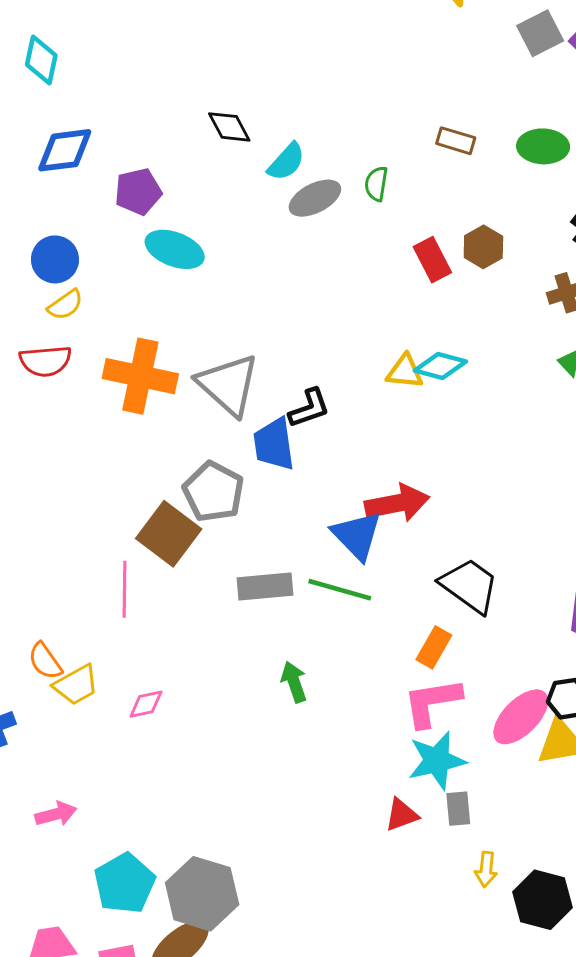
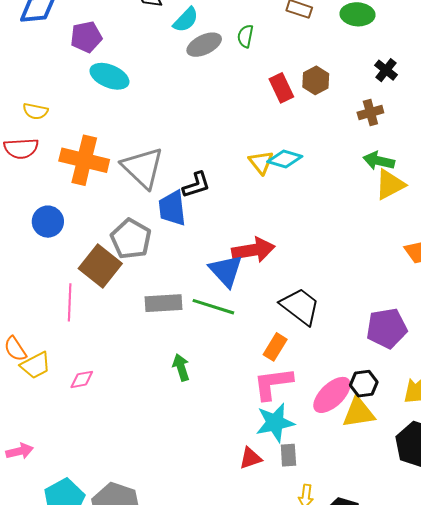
blue circle: (55, 259) -> (48, 222), moved
yellow semicircle: (65, 305) -> (35, 111), turned 45
yellow triangle: (405, 372) -> (261, 162), turned 44

